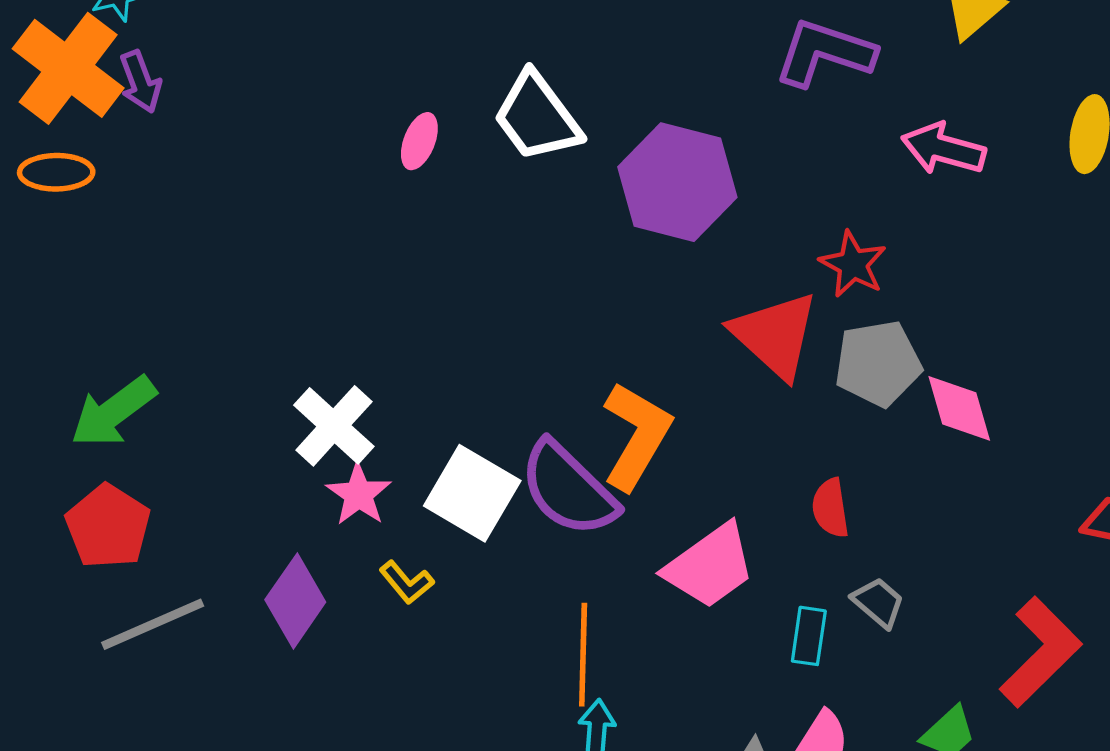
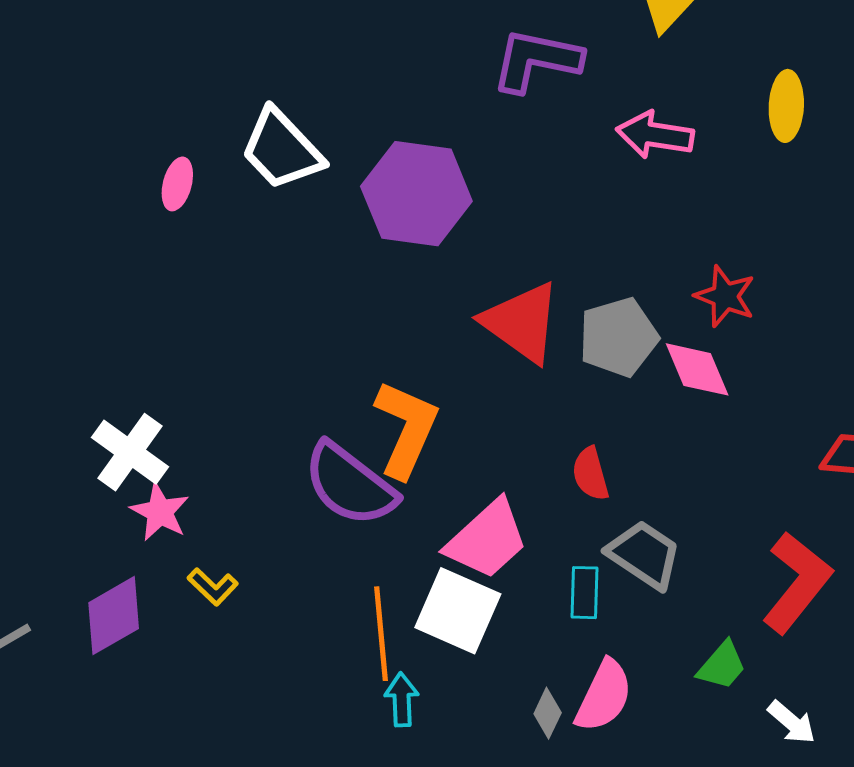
red star: (853, 264) -> (725, 296), moved
white square: (472, 493) -> (458, 611), moved
purple diamond: (295, 601) -> (114, 616), turned 32
gray trapezoid: (878, 602) -> (644, 555), size x1.5

